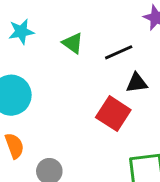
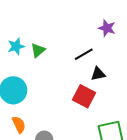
green triangle: (73, 43) -> (38, 50), moved, turned 49

